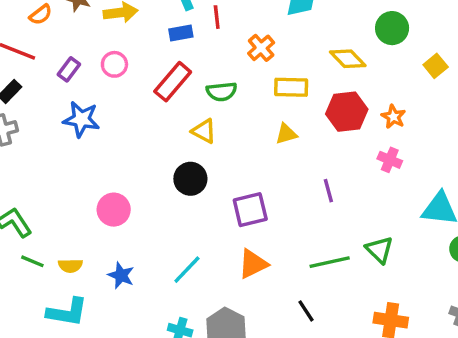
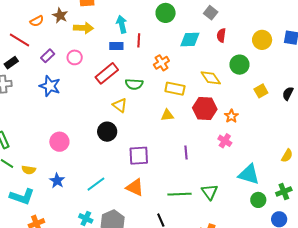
orange triangle: (253, 264) -> (135, 187), turned 42

